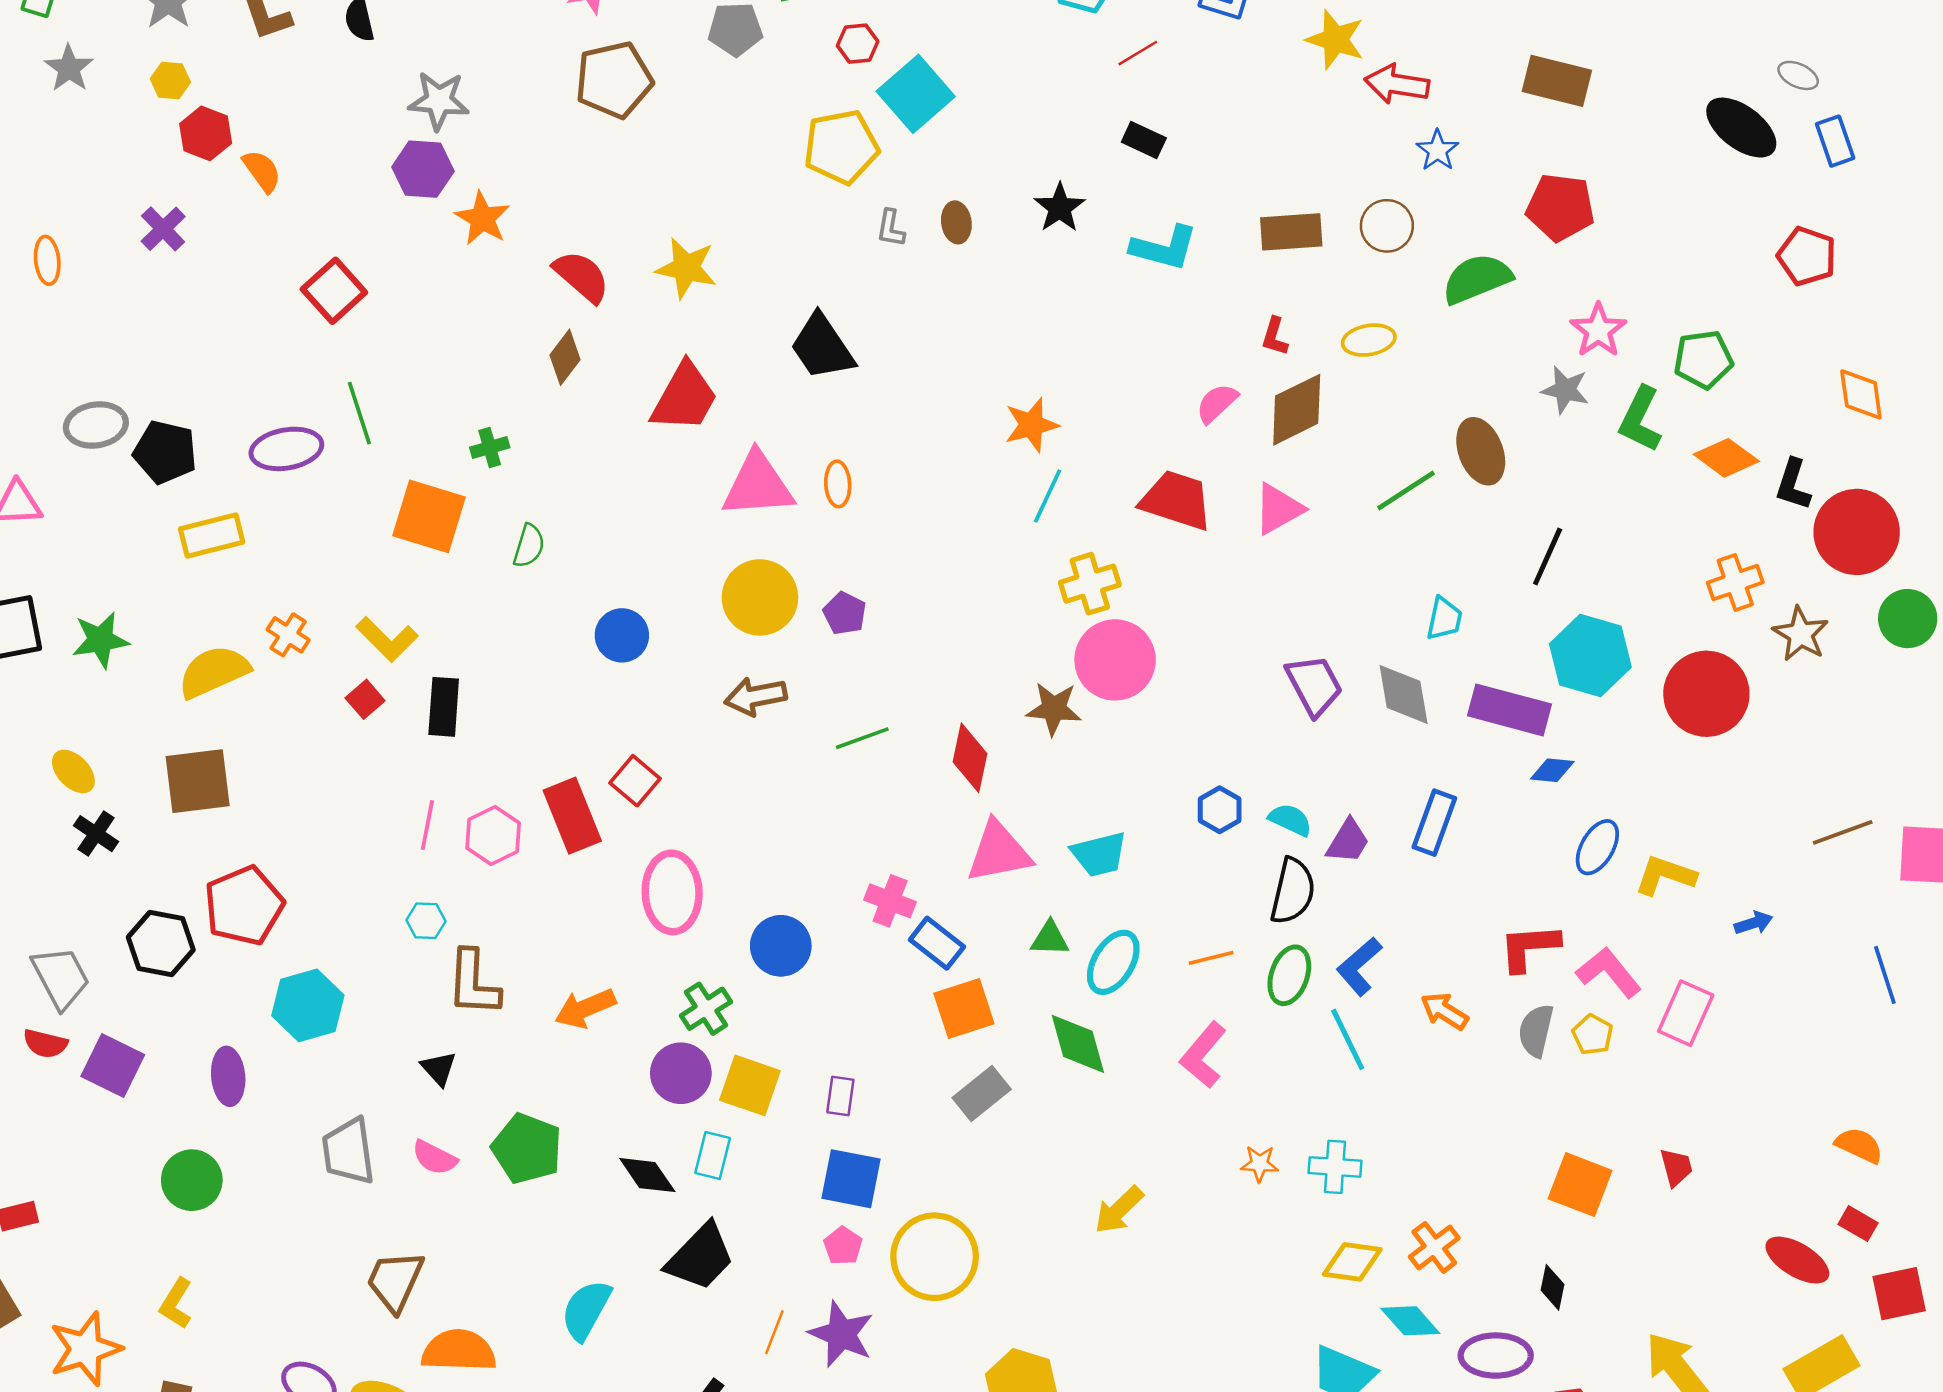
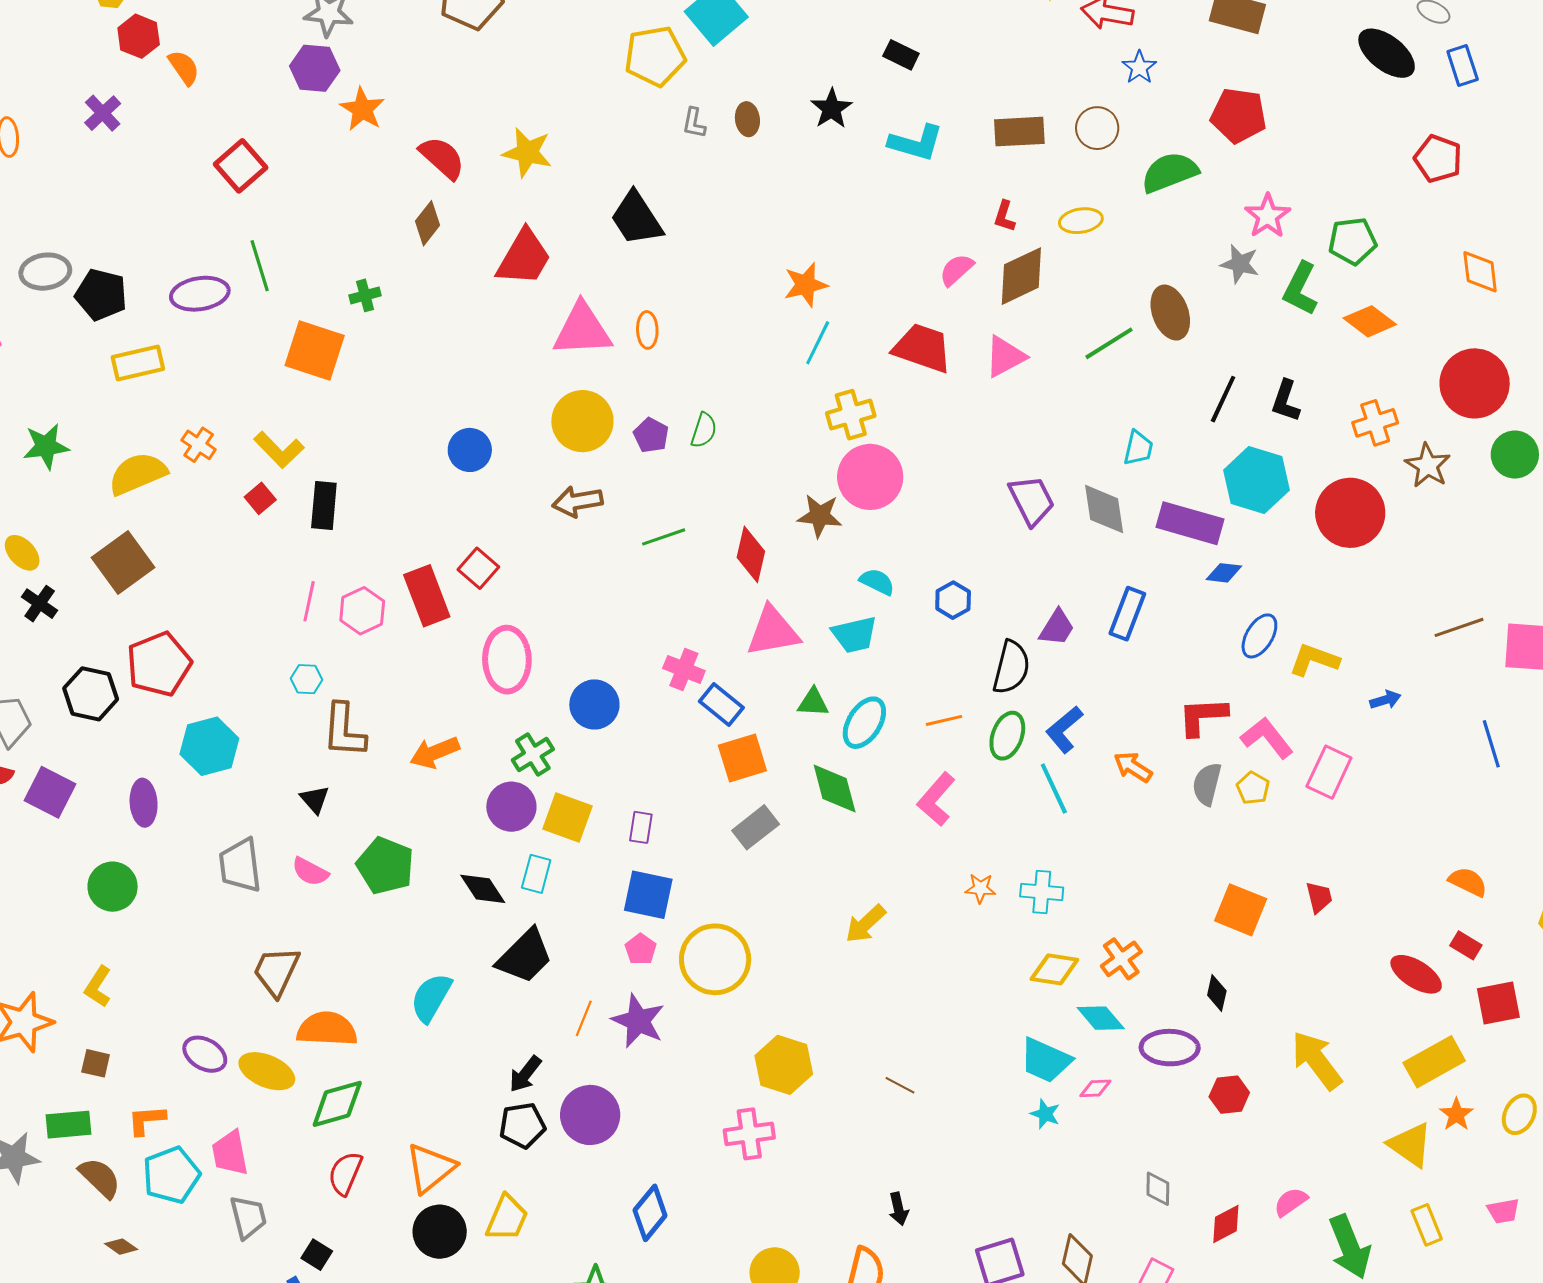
black L-shape: (1793, 485) -> (1286, 401), moved
green semicircle: (529, 546) -> (704, 430), moved
brown square: (198, 781) -> (123, 562), turned -30
cyan semicircle: (1290, 820) -> (877, 582), moved

